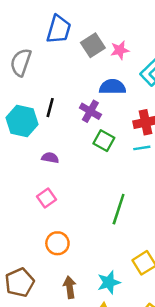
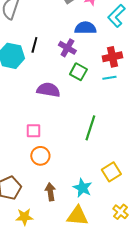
purple semicircle: (50, 158) -> (48, 90), moved, size x1.6
pink square: (46, 198) -> (33, 131), moved, turned 35
cyan star: (109, 282) -> (82, 188), turned -30

